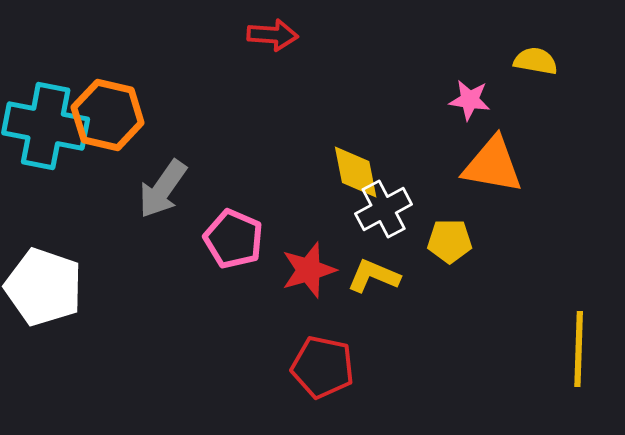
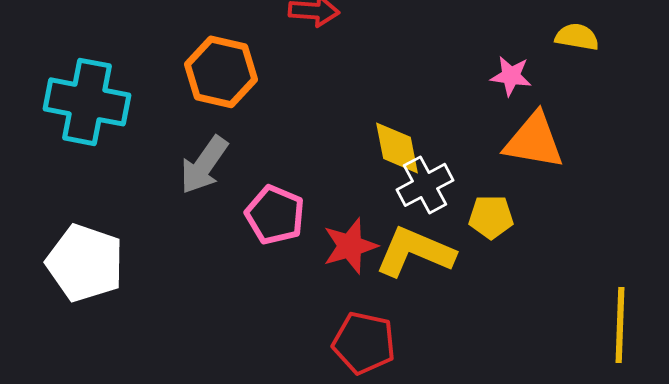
orange hexagon: (108, 115) -> (221, 72), moved
yellow L-shape: (374, 276) -> (415, 252), size x1.5

